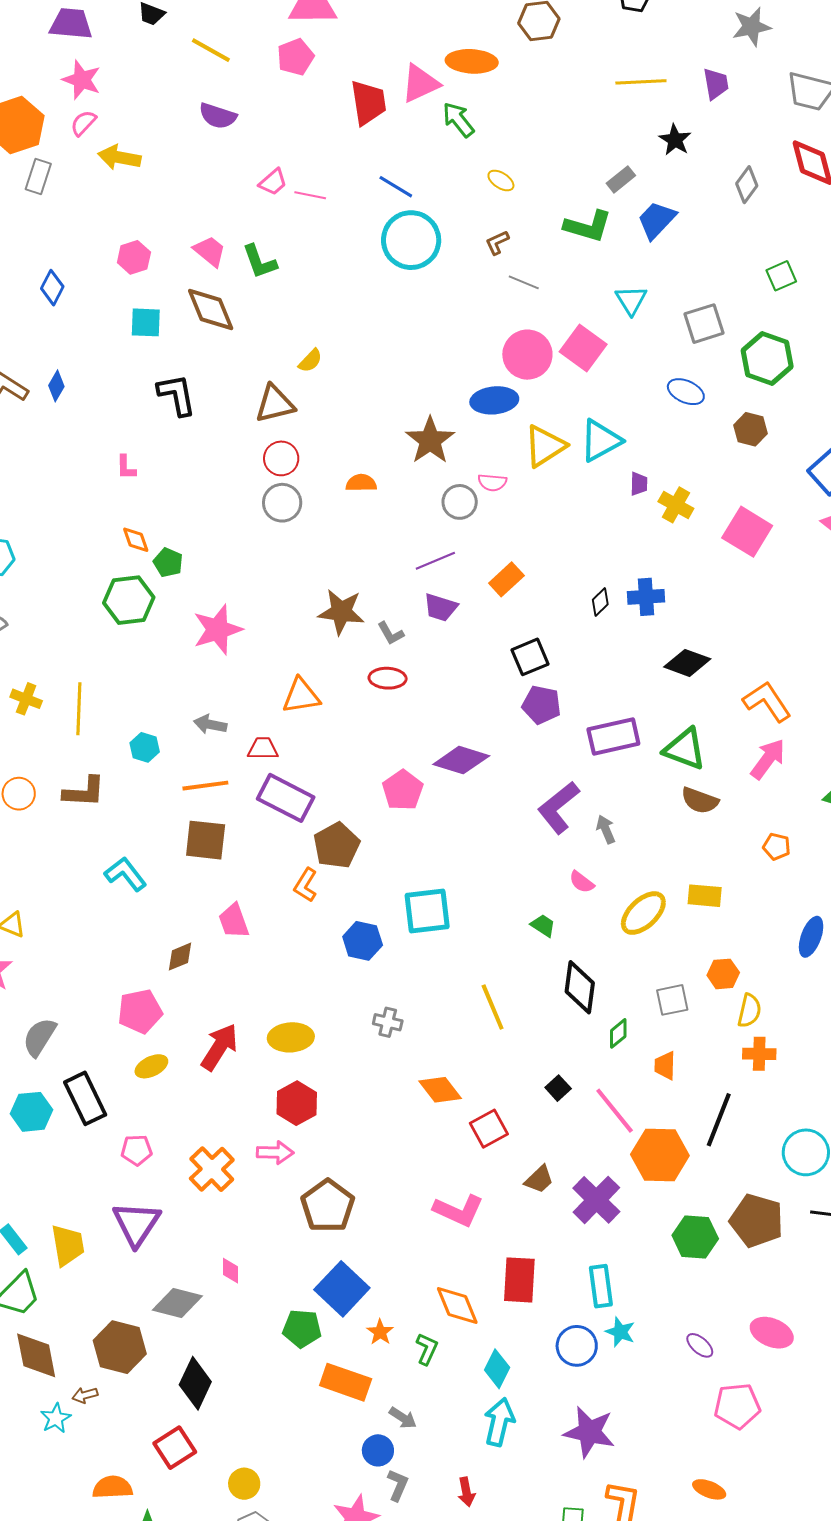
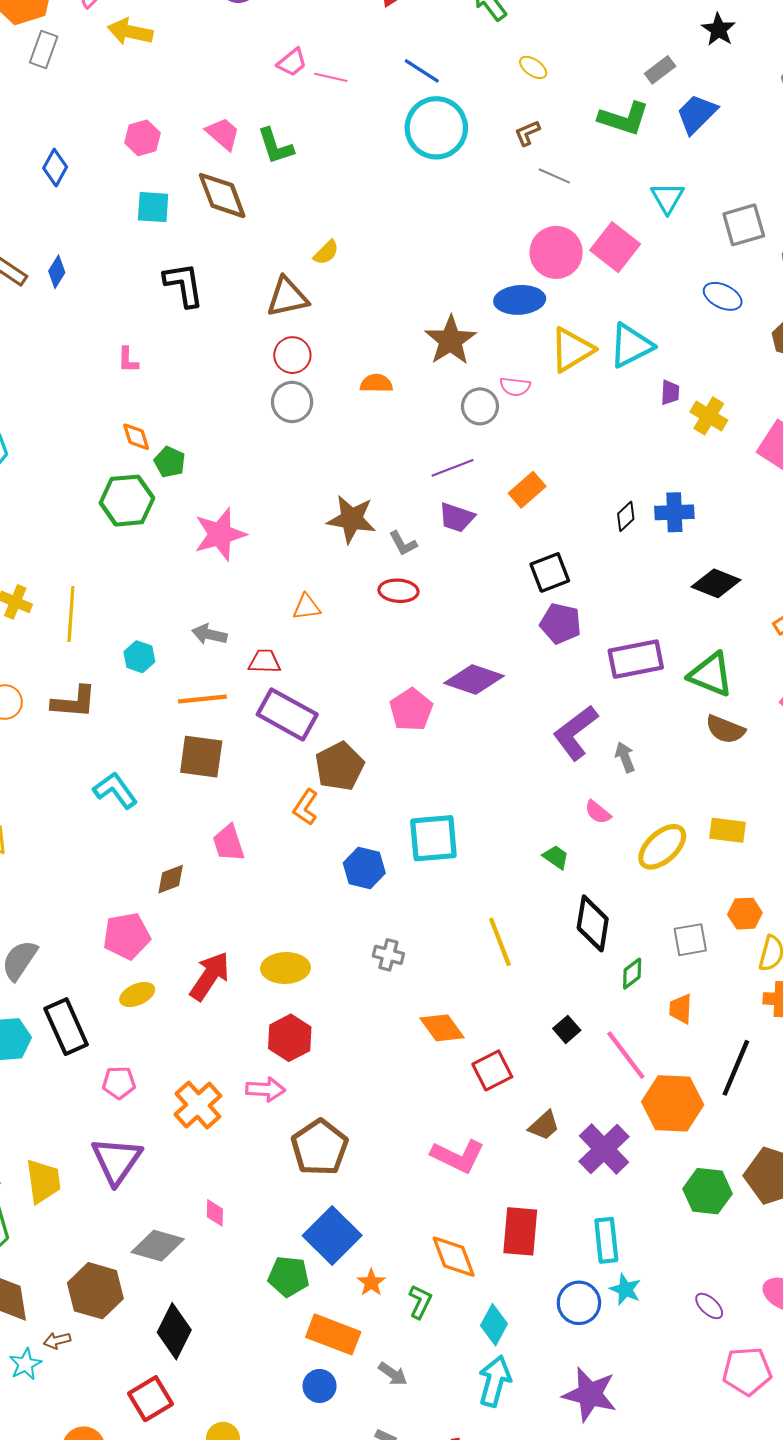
orange triangle: (301, 696) -> (307, 607), size x0.7
blue circle: (378, 1450) -> (320, 1386), moved

